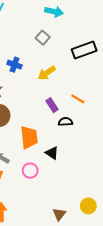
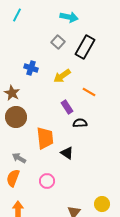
black rectangle: (84, 50) -> (85, 47), moved, turned -40
orange line: (78, 99) -> (89, 92), moved
pink circle: (30, 171) -> (47, 181), moved

